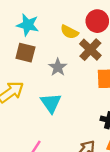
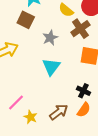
cyan triangle: (51, 103) -> (51, 67), moved

